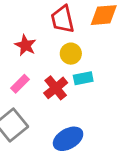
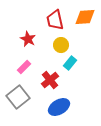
cyan rectangle: (83, 78) -> (70, 63), turned -40
red cross: (56, 88) -> (50, 80), moved

